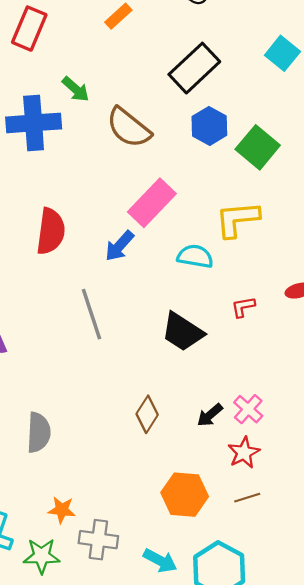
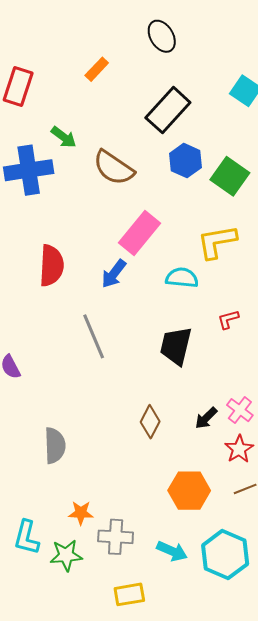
black trapezoid: (183, 332) -> (176, 346), turned 75

